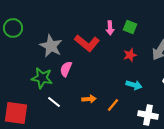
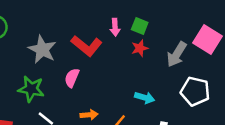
red star: (130, 55) -> (140, 48), moved
pink semicircle: (66, 69) -> (72, 78), moved

